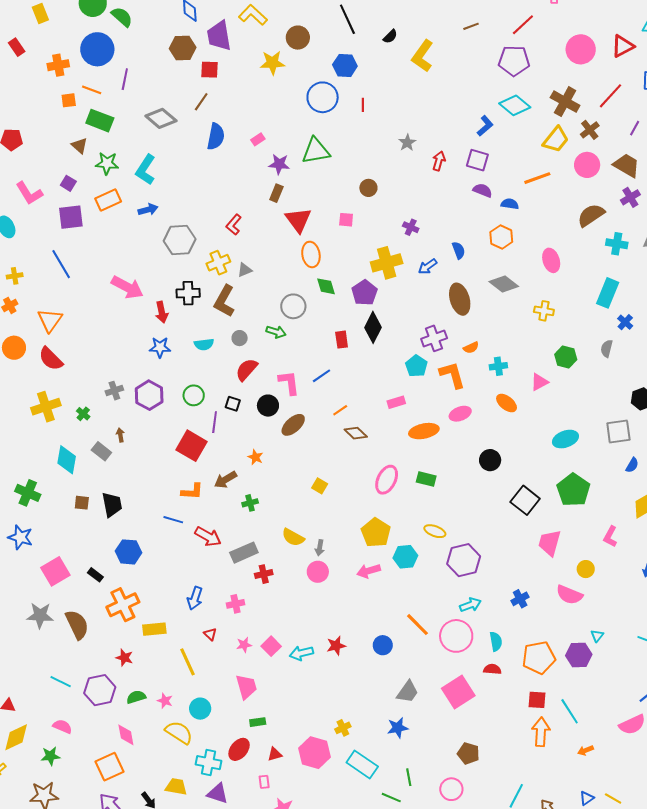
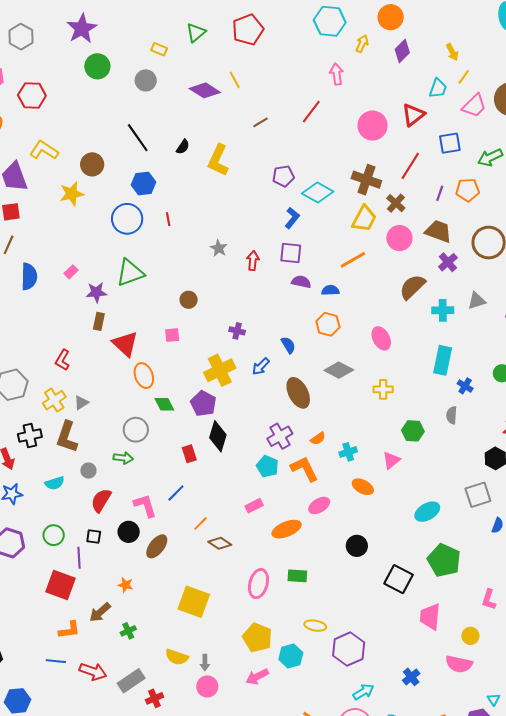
purple pentagon: (514, 61) -> (283, 176), moved, size x0.7
yellow square: (320, 486) -> (194, 602), size x2.0

